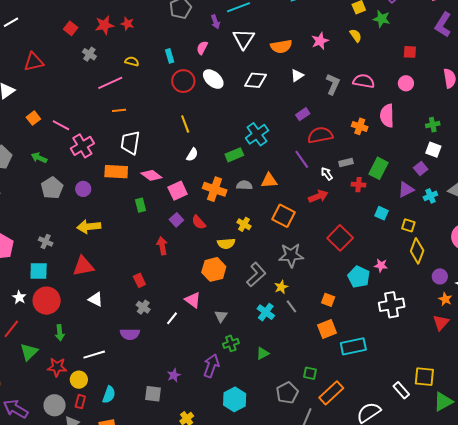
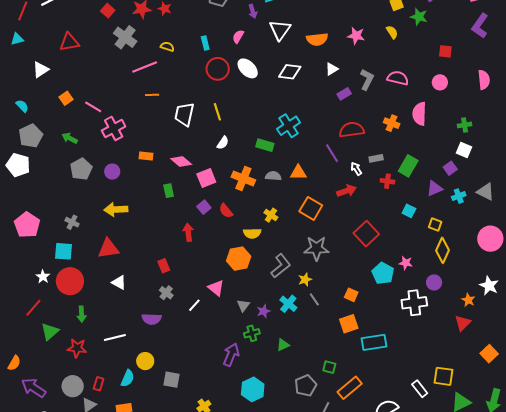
pink star: (320, 41) -> (356, 36), turned 30
gray cross: (89, 54) -> (125, 37), size x1.6
purple rectangle: (303, 114) -> (344, 94), moved
white trapezoid: (130, 143) -> (184, 114), moved
green rectangle: (234, 155) -> (265, 145), turned 36
orange rectangle: (116, 172) -> (146, 156), size x0.6
purple circle: (440, 276) -> (434, 282), moved
purple star: (174, 375) -> (263, 311), moved
yellow circle: (79, 380) -> (145, 361), moved

